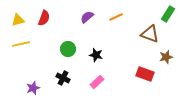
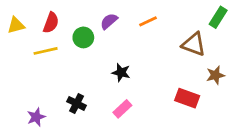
yellow line: (21, 44) -> (46, 51), moved
green circle: (68, 49) -> (83, 37), moved

